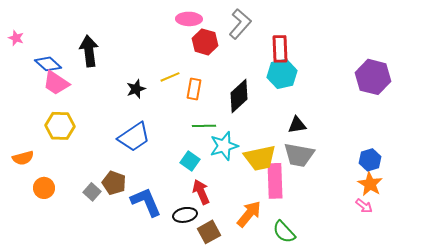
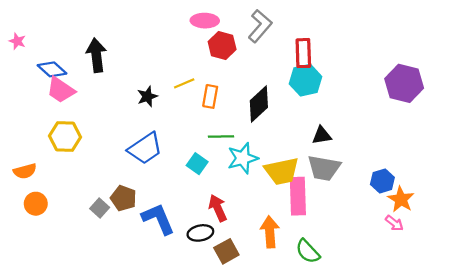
blue hexagon: (370, 160) -> (382, 181), moved
cyan square: (190, 161) -> (197, 164), moved
orange circle: (44, 188) -> (36, 204), moved
orange arrow: (249, 214) -> (270, 232), turned -44

